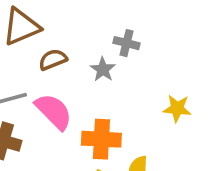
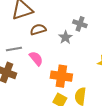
pink semicircle: (54, 111) -> (36, 58), size x0.7

